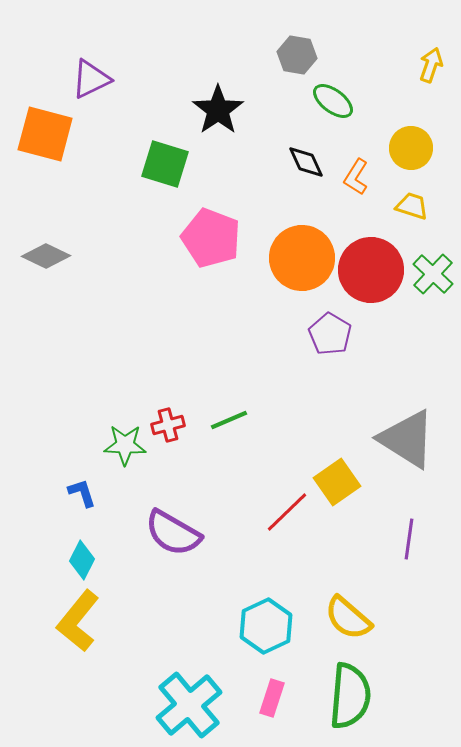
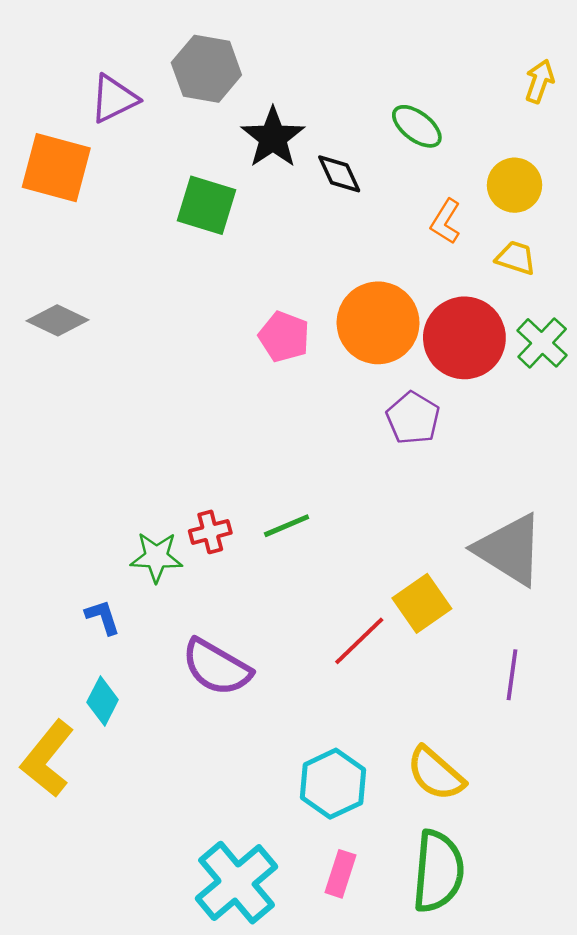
gray hexagon: (297, 55) -> (206, 69), moved, size x1.4
black diamond: (306, 162) -> (339, 174), moved
pink pentagon: (211, 238) -> (284, 337), moved, size x0.7
yellow L-shape: (78, 621) -> (47, 759), moved

